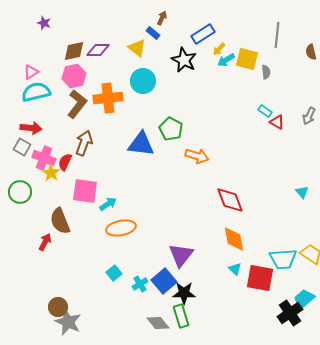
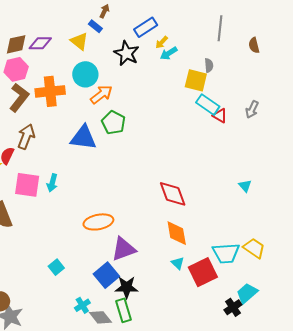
yellow square: (247, 59) -> (196, 80), moved
cyan rectangle: (265, 111) -> (208, 105), size x1.6
orange arrow: (197, 156) -> (101, 94), moved, turned -55
cyan arrow: (108, 204) -> (52, 183), moved, turned 138
orange ellipse: (121, 228) -> (98, 222), moved
purple triangle: (181, 255) -> (124, 249), turned 32
red square: (260, 278) -> (203, 272), turned -36
cyan cross: (140, 284) -> (82, 305), moved
black cross: (290, 313) -> (233, 307), size x0.7

